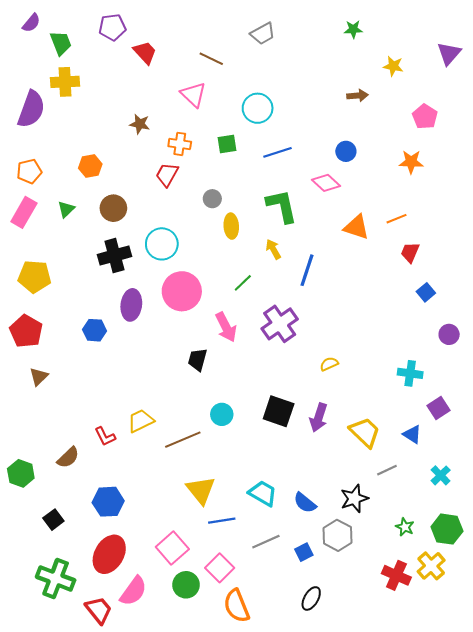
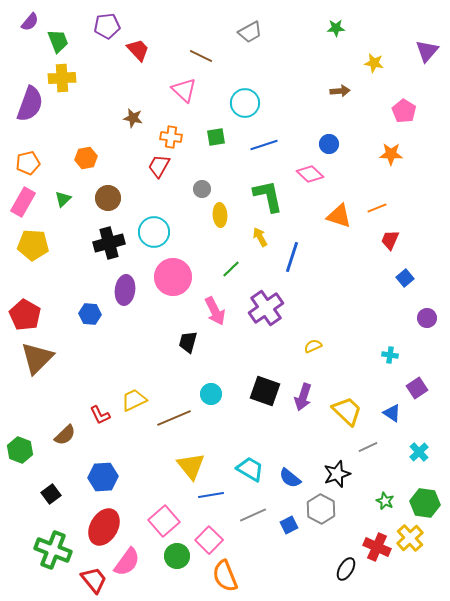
yellow pentagon: (34, 277) -> (33, 245), moved
cyan cross: (410, 373) -> (390, 355), size x0.7
brown triangle: (39, 376) -> (37, 358), size x1.8
black ellipse: (311, 598) -> (346, 569), moved

